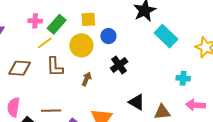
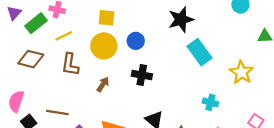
yellow square: (88, 19) -> (106, 18), moved
green rectangle: (57, 24) -> (36, 23), moved
black cross: (119, 65) -> (142, 75), turned 36

